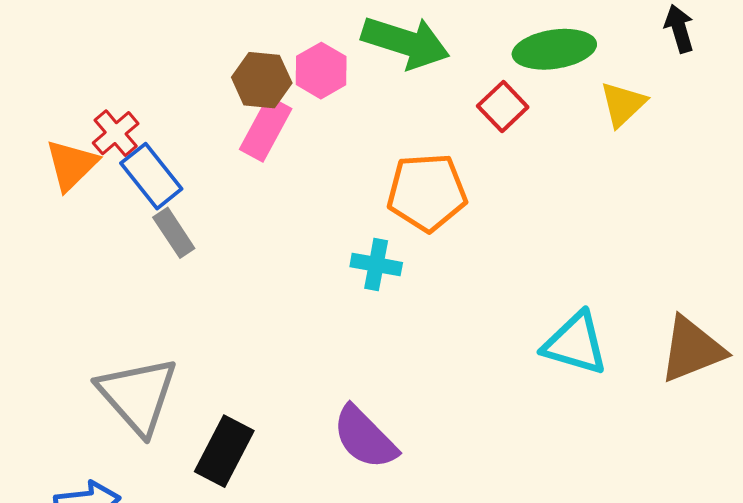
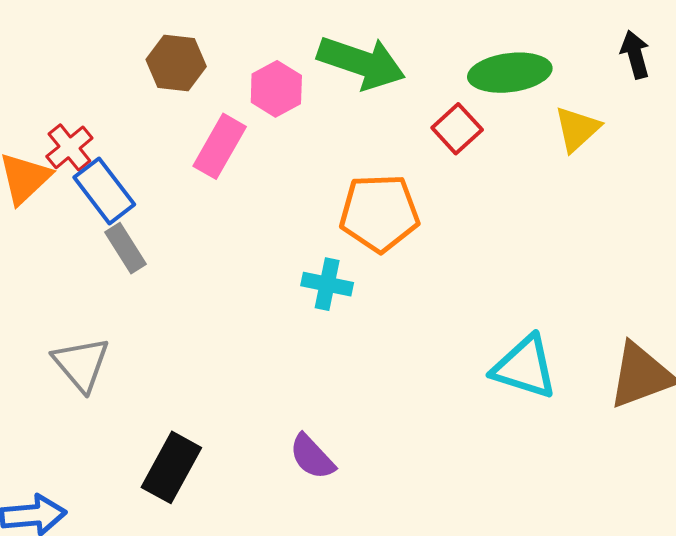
brown hexagon: (262, 80) -> (176, 63), moved
gray triangle: (138, 395) -> (81, 364), moved, size x0.7
purple semicircle: (365, 438) -> (312, 457), size x0.7

